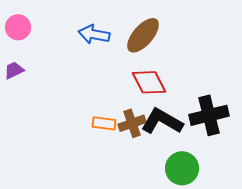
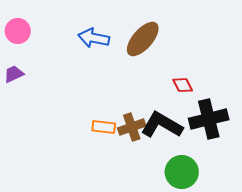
red diamond: (149, 82) -> (183, 85), moved, size x0.6

